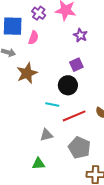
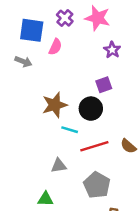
brown star: (27, 73) -> (55, 105), moved

